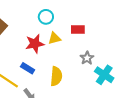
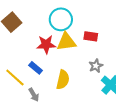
cyan circle: (46, 17) -> (61, 19), size x1.5
yellow triangle: (54, 38) -> (66, 42), size x1.5

